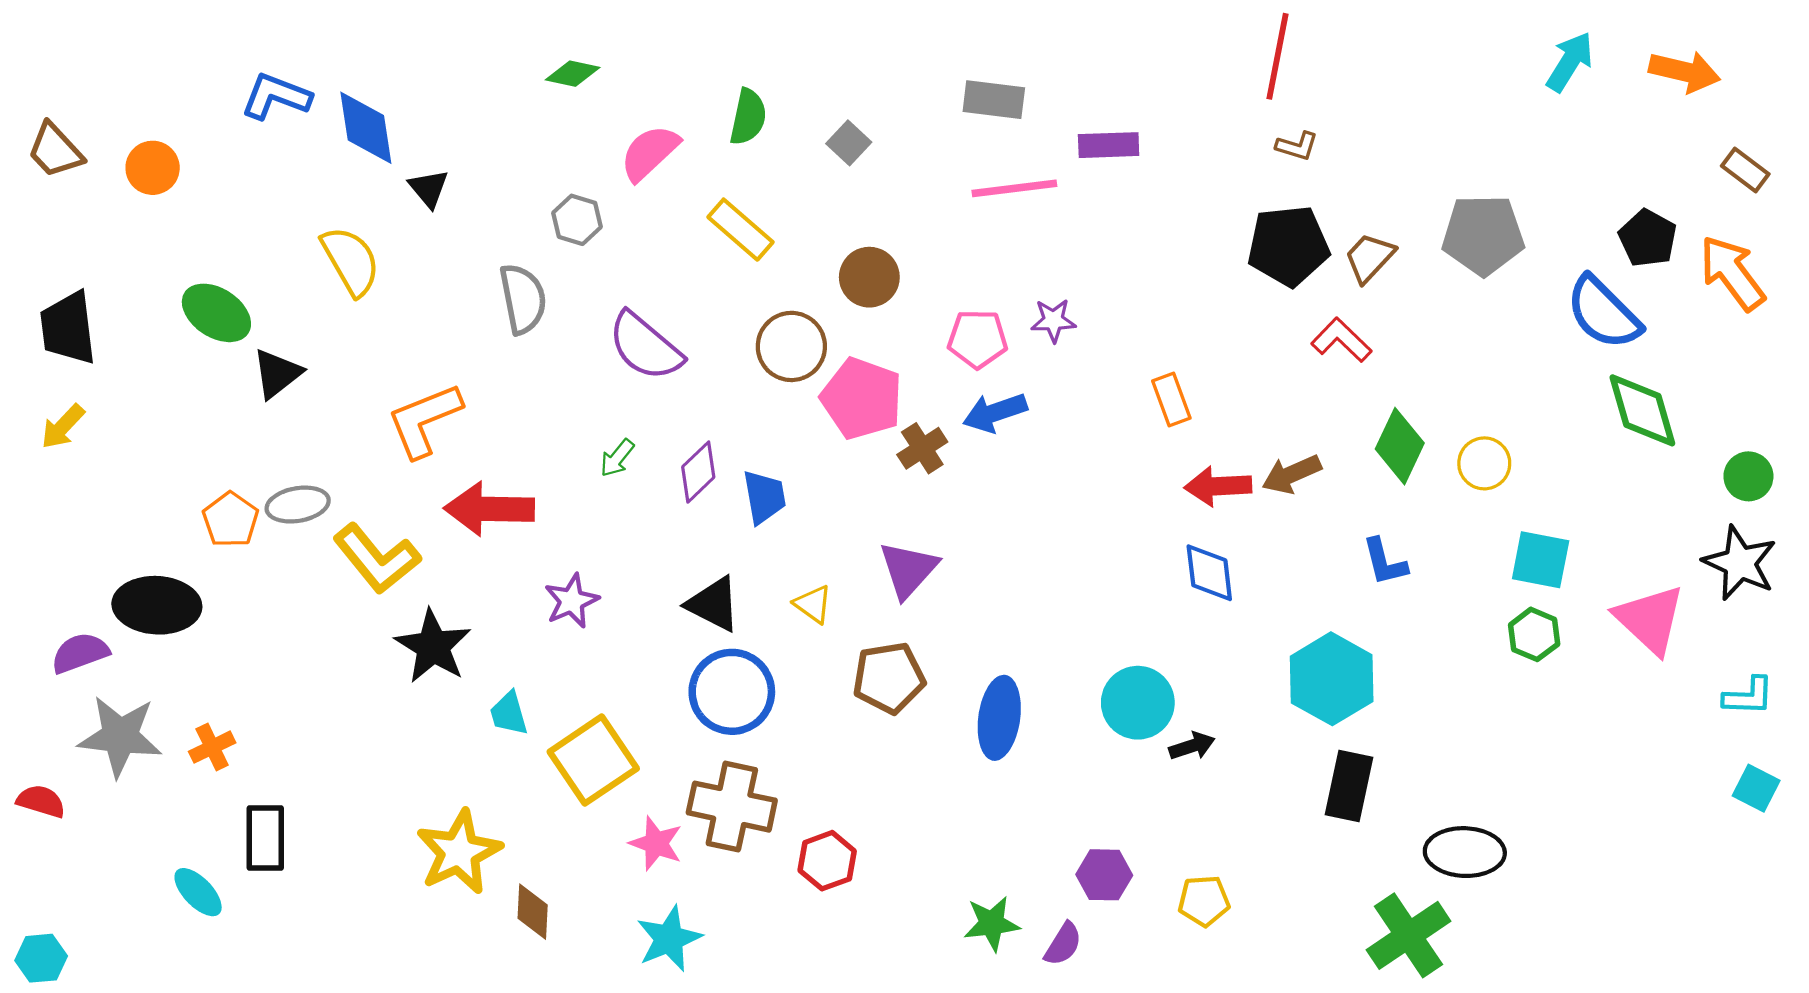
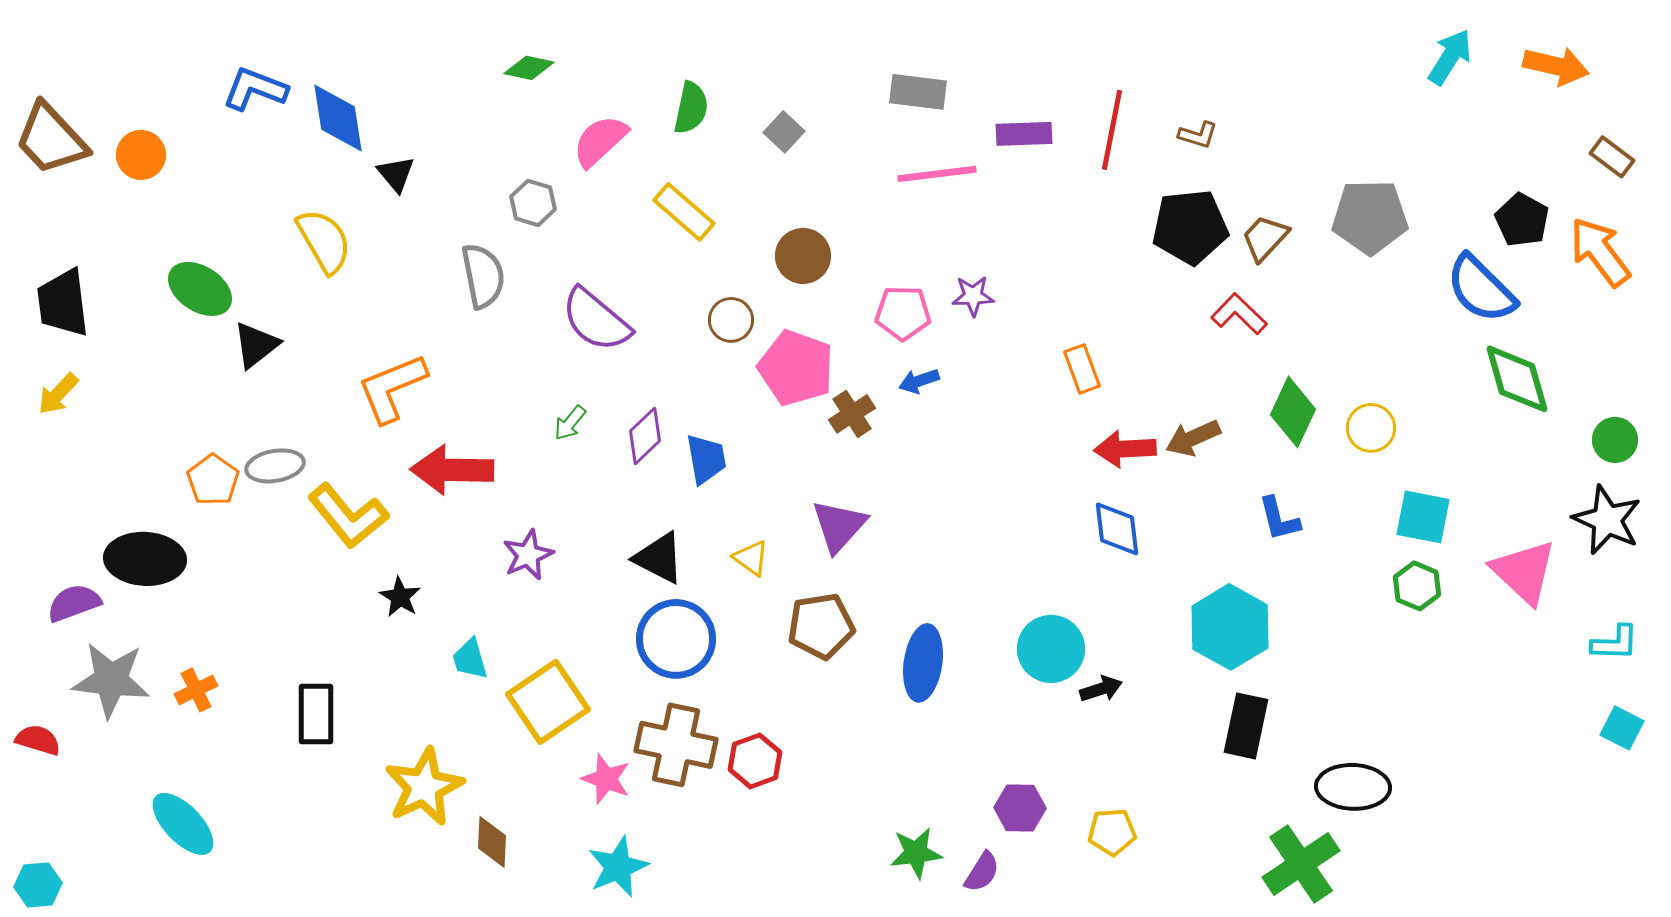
red line: (1277, 56) -> (1112, 130), moved
brown trapezoid: (55, 150) -> (51, 139), size x1.4
brown circle: (791, 346) -> (731, 320), size x0.7
blue arrow: (995, 413) -> (919, 381), size x0.7
black star: (433, 646) -> (400, 597), size x0.6
black rectangle: (265, 838) -> (316, 714), moved
red hexagon: (827, 861) -> (755, 761), moved
cyan ellipse: (198, 892) -> (183, 824), size x1.4

